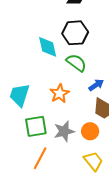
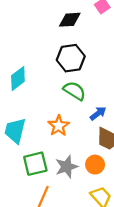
cyan diamond: (48, 47) -> (18, 78), moved, turned 70

